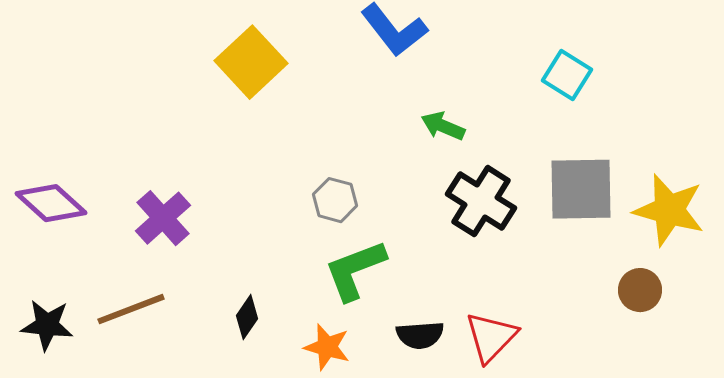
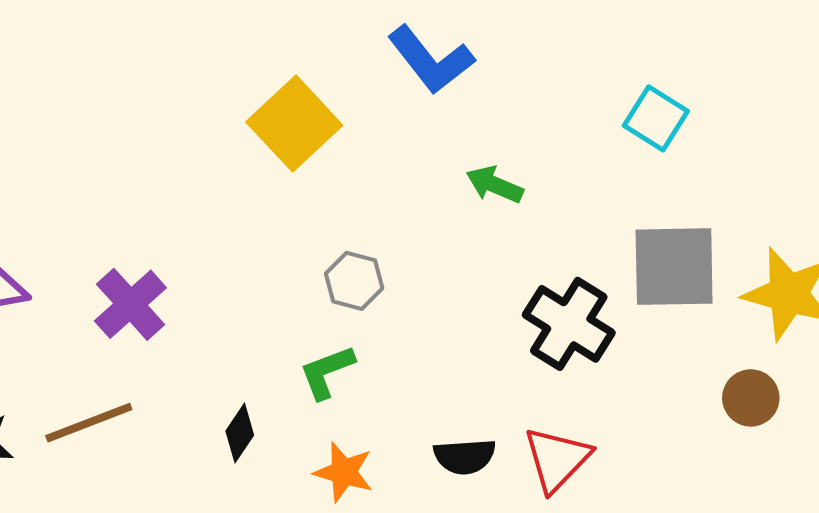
yellow square: (251, 62) -> (294, 124), moved
black cross: (481, 201) -> (569, 324), moved
green L-shape: (355, 270) -> (327, 372), moved, size x0.7

